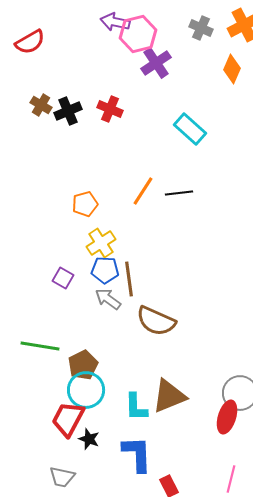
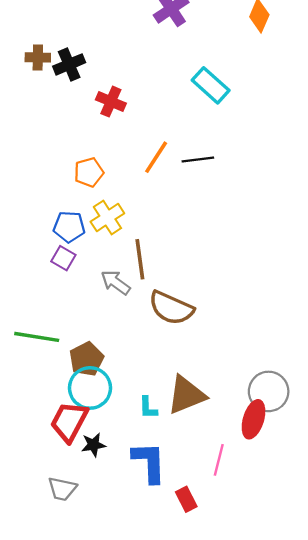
brown cross: (41, 105) -> (38, 57), turned -30
red cross: (110, 109) -> (111, 102), moved
blue pentagon: (105, 270) -> (69, 227), moved
cyan L-shape: (136, 407) -> (148, 408), size x0.7
black star: (89, 439) -> (93, 445), turned -30
pink line: (231, 479) -> (219, 460), moved

